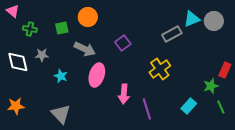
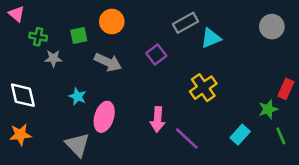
cyan triangle: (192, 19) -> (211, 38), moved
gray rectangle: (172, 34) -> (185, 23), moved
gray star: (42, 55) -> (53, 58), moved
white diamond: (18, 62) -> (23, 95), moved
pink ellipse: (97, 75) -> (104, 117), moved
purple line: (147, 109) -> (187, 138), turned -30

